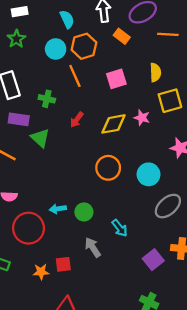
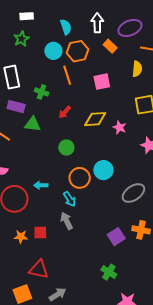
yellow semicircle: (155, 72) -> (137, 69), moved
pink star: (142, 118) -> (120, 127), moved
green triangle: (40, 138) -> (32, 124), turned -42
orange circle: (108, 168) -> (80, 178), moved
cyan circle: (149, 174) -> (103, 170), moved
green circle: (84, 212) -> (66, 148), moved
cyan arrow: (120, 228) -> (70, 199), moved

